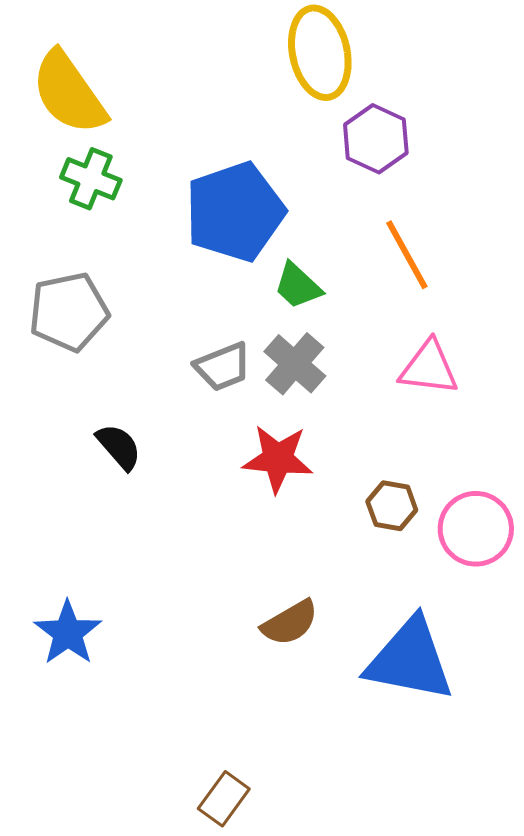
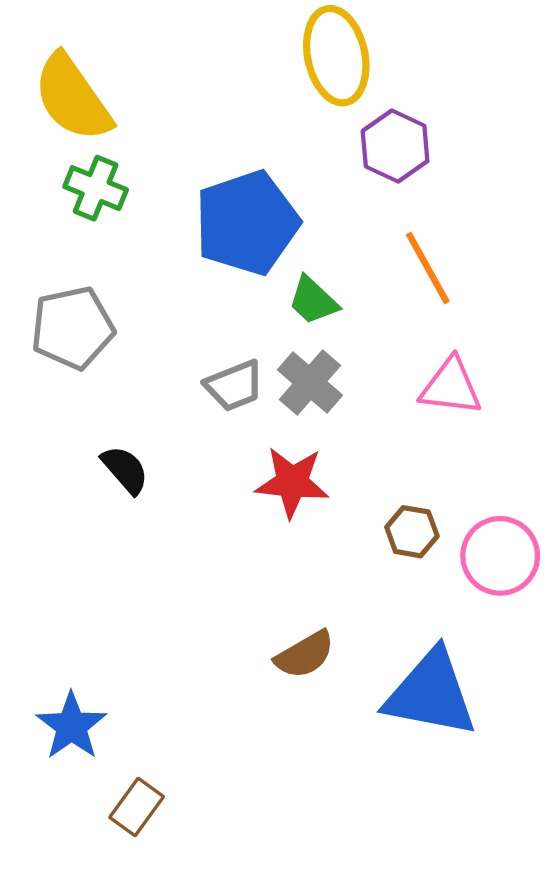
blue star: (68, 633) -> (71, 726), moved
brown rectangle: (224, 799) -> (137, 807), moved

